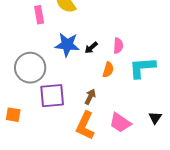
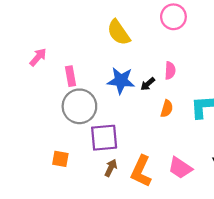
pink rectangle: (39, 15) -> (71, 76), moved
pink semicircle: (118, 46) -> (170, 71), moved
brown arrow: (90, 97) -> (111, 168), moved

